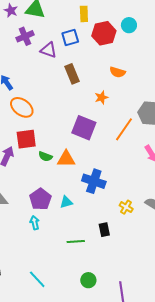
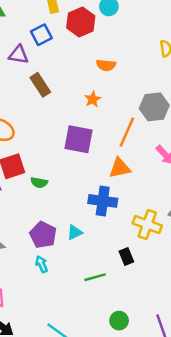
brown rectangle: (72, 74) -> (40, 85), moved
orange triangle: (66, 159) -> (120, 168), moved
yellow cross: (126, 207) -> (147, 224), size x1.6

